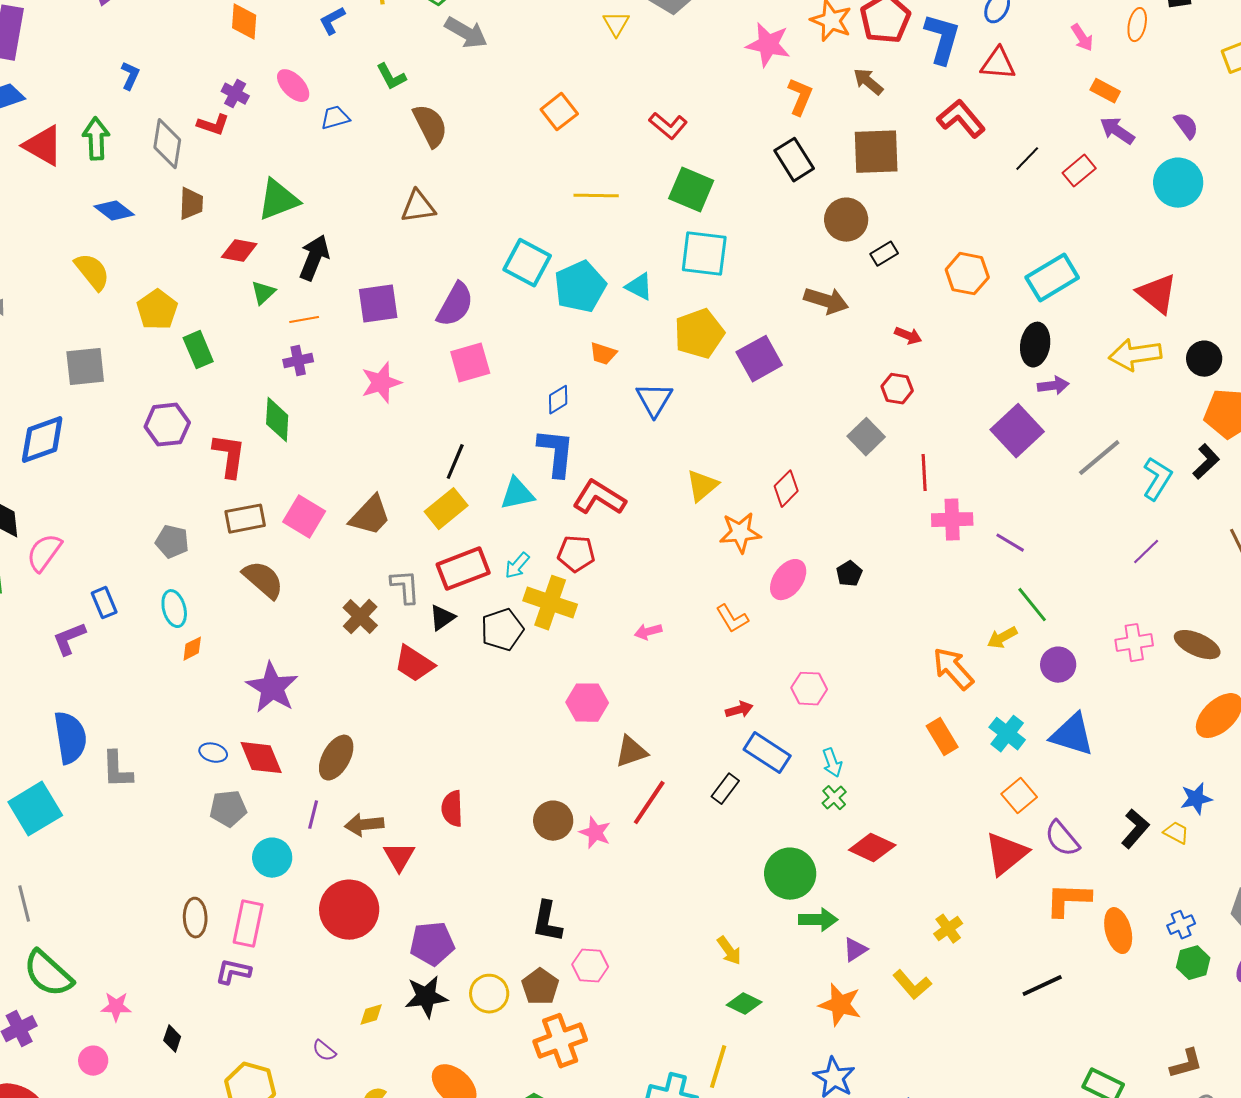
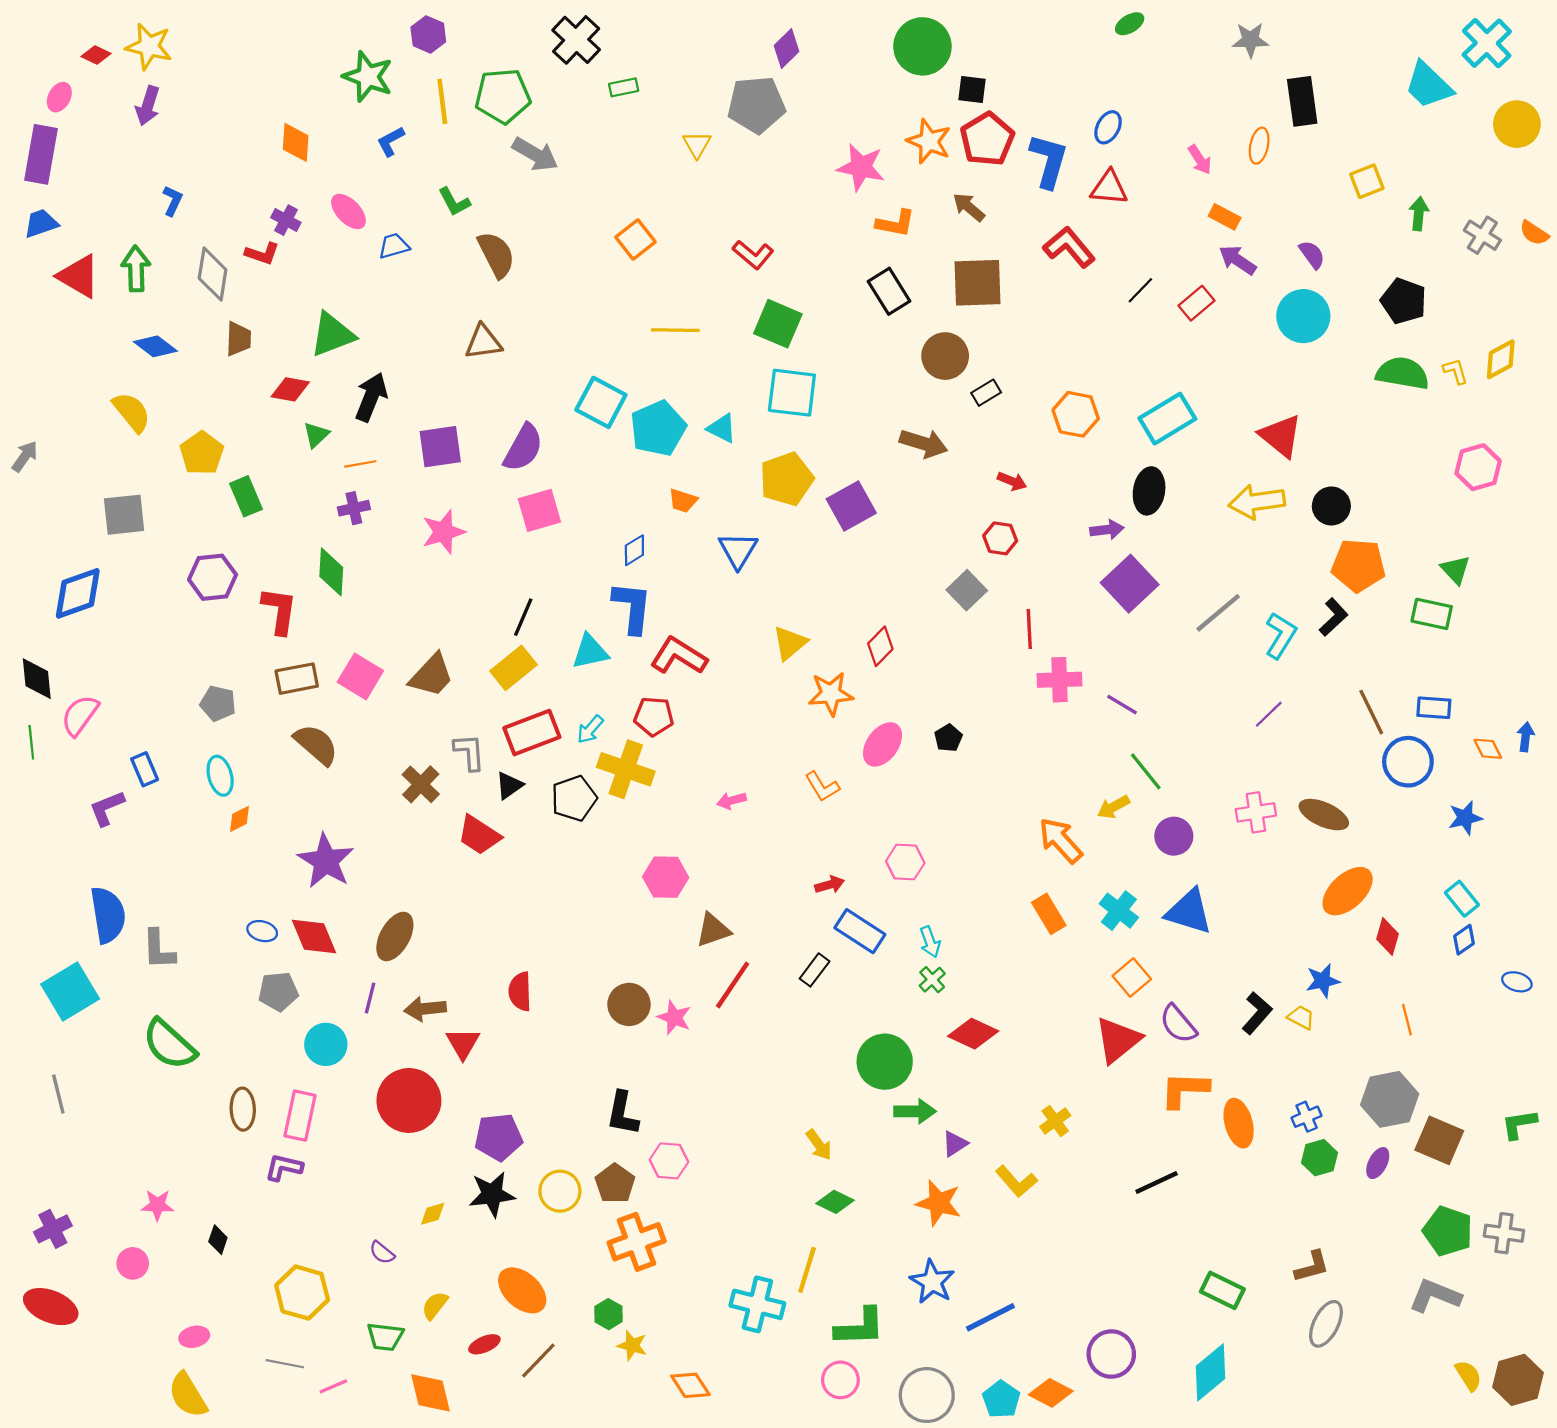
orange L-shape: (800, 97) -> (895, 223), turned 78
purple arrow: (1053, 386) -> (1107, 530), moved
green semicircle: (48, 974) -> (169, 1044), moved

